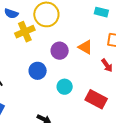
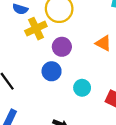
purple circle: (60, 51) -> (62, 47), moved

